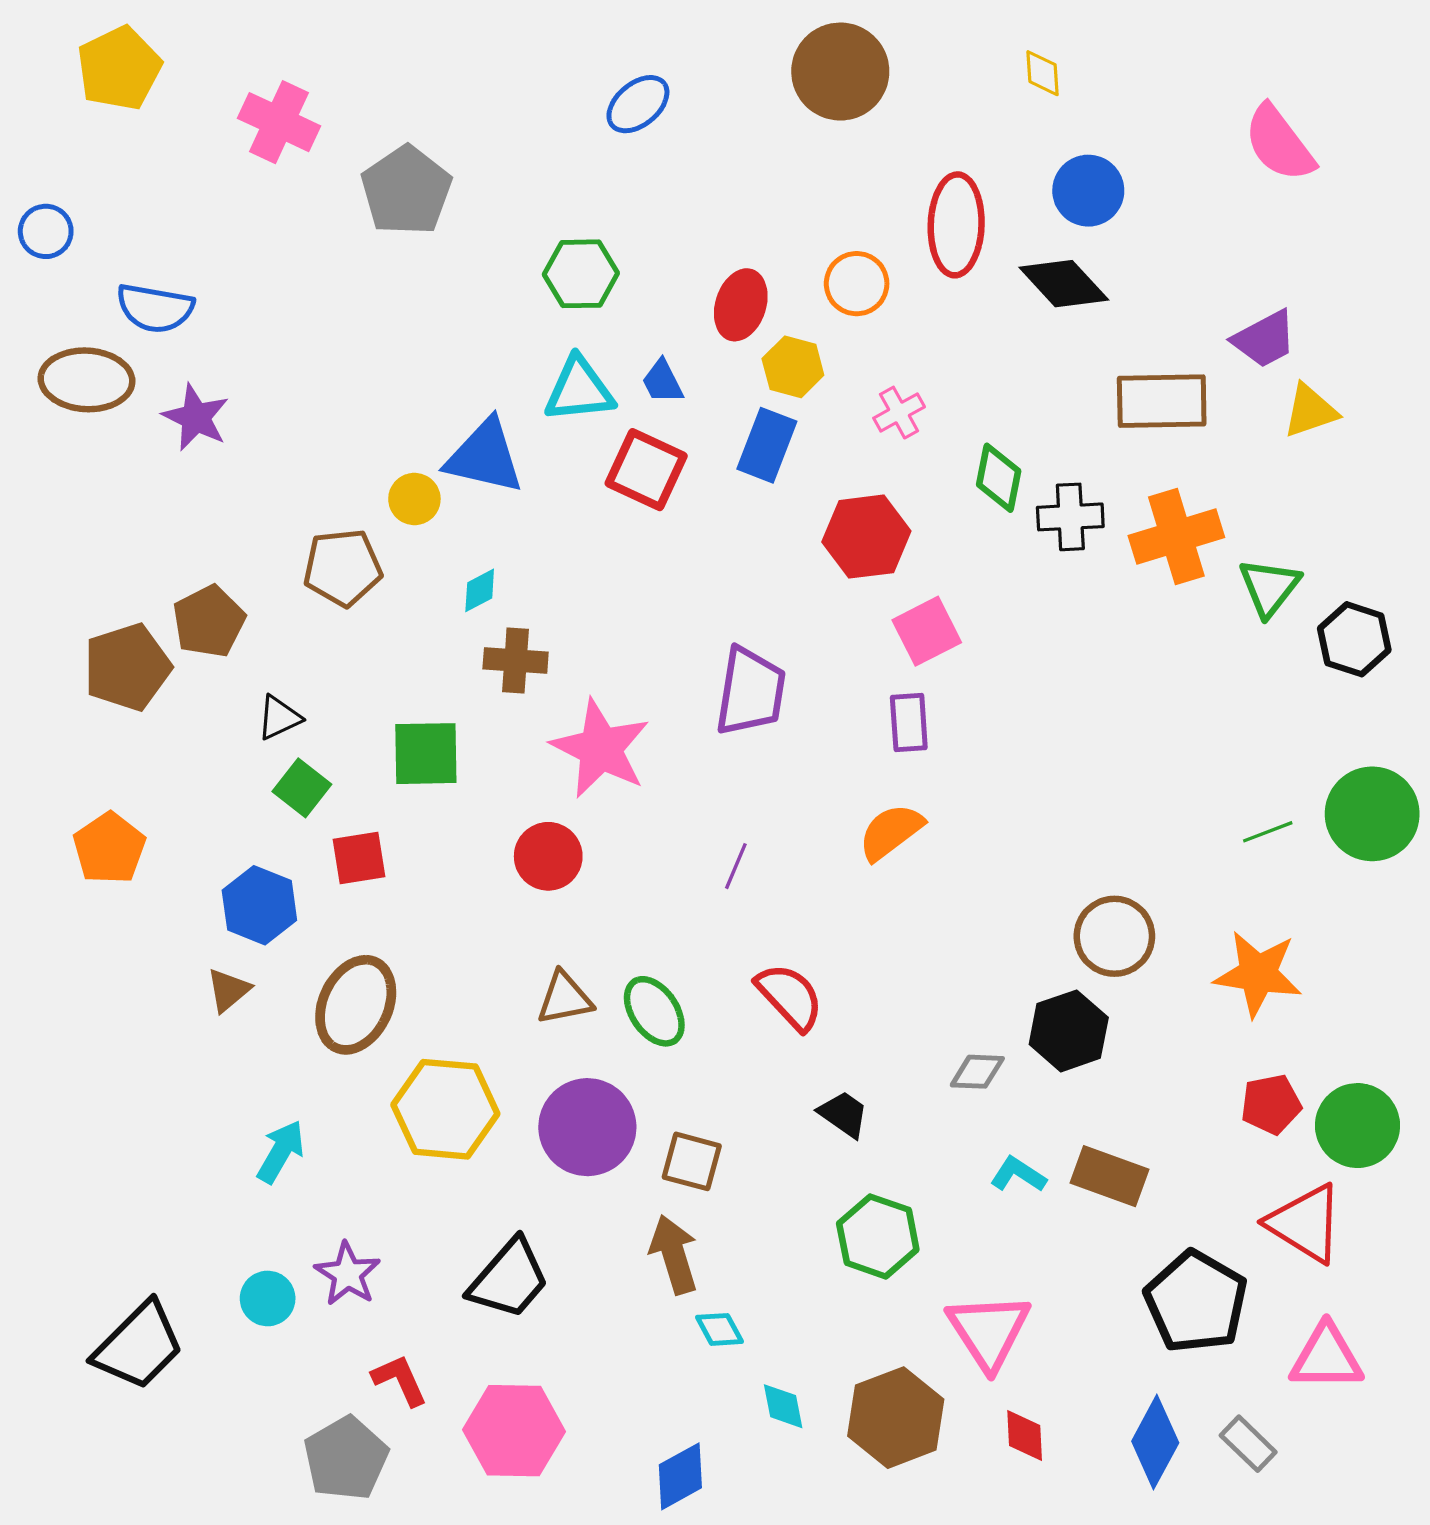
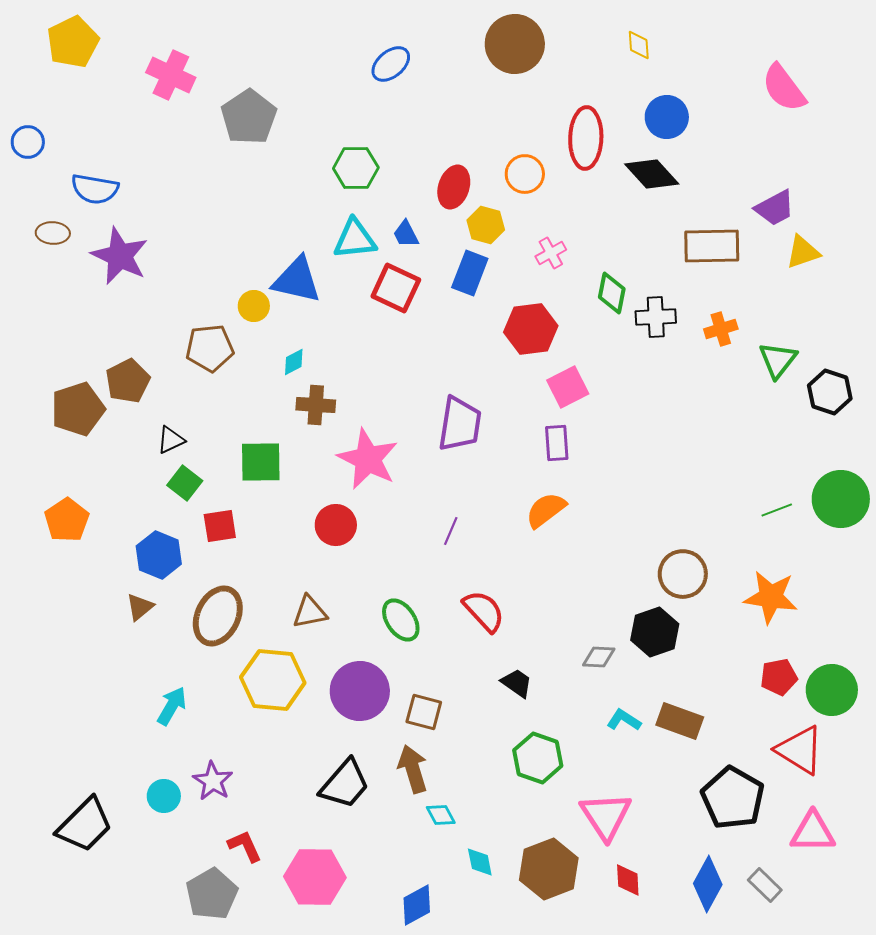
brown ellipse: (86, 380) -> (53, 233), size x0.6
purple star: (196, 417) -> (120, 256), size x1.4
orange cross: (1176, 537) -> (721, 329), size x0.6
brown triangle: (565, 998) -> (310, 612), moved
black trapezoid: (509, 1279) -> (345, 784), moved

